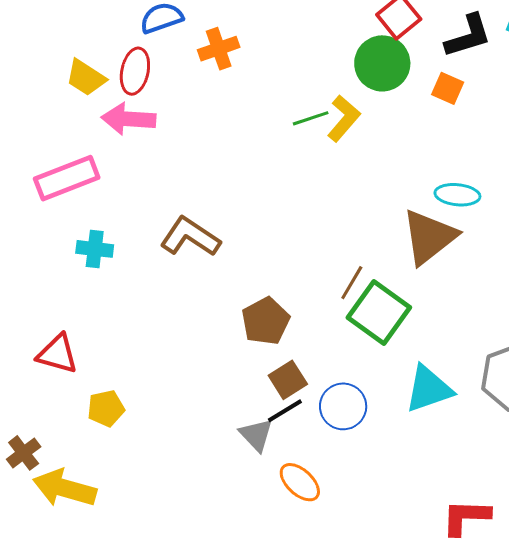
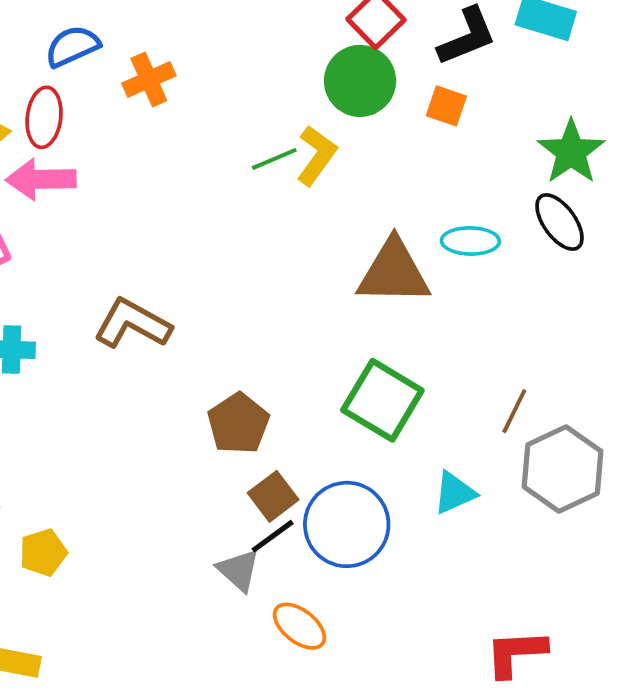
brown triangle: (429, 237) -> (394, 272), moved, turned 44
brown line: (352, 283) -> (514, 411), moved
cyan triangle: (429, 389) -> (454, 493), size x0.7
blue circle: (343, 406) -> (347, 524), size x1.4

